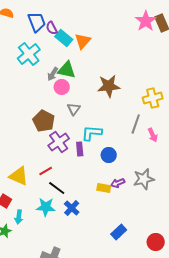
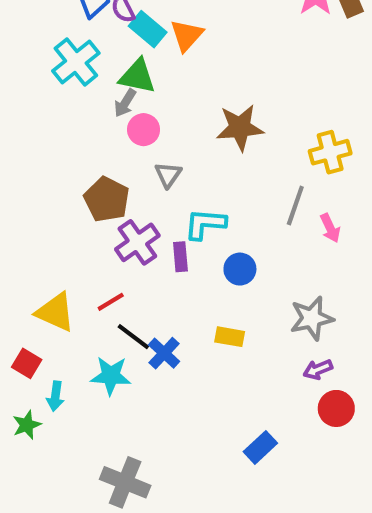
green triangle: (67, 70) -> (137, 76), moved
purple arrow: (118, 183) -> (318, 370), moved
blue cross: (72, 208) -> (164, 353), moved
blue rectangle: (119, 232) -> (260, 447), moved
red circle: (156, 242) -> (336, 408), moved

